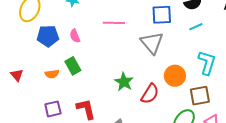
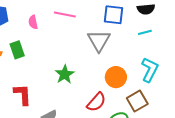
pink semicircle: (75, 36) -> (33, 22), moved
red semicircle: (150, 94) -> (96, 102), moved
brown square: (200, 96) -> (137, 101), turned -30

